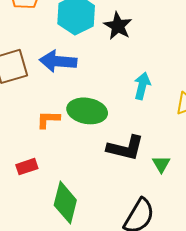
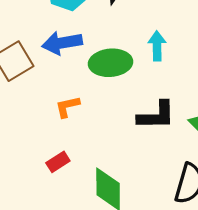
green ellipse: (87, 111) -> (111, 63), moved

